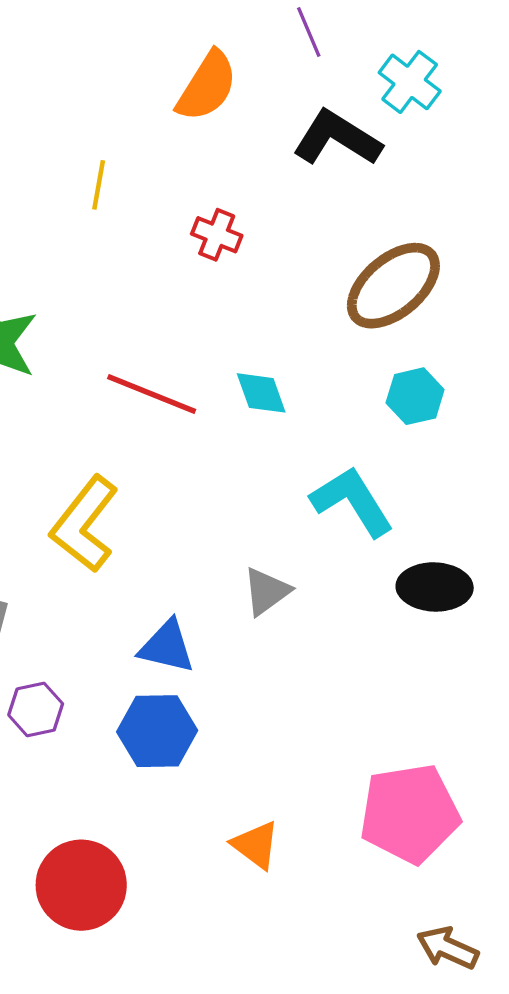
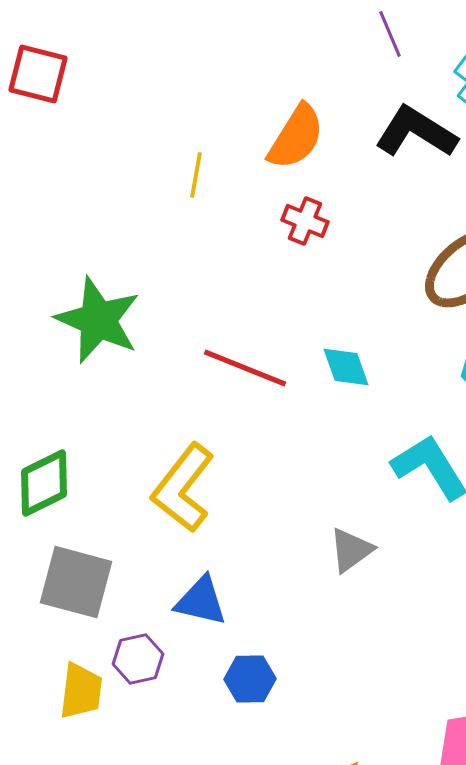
orange semicircle: (207, 86) -> (296, 137), moved
blue triangle: (167, 647) -> (201, 601), moved
blue hexagon: (157, 731) -> (250, 679), size x0.7

